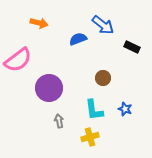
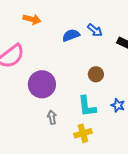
blue arrow: (103, 25) -> (95, 30), moved, size x0.7

